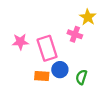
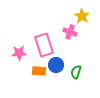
pink star: (20, 42) -> (19, 53), moved

